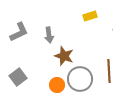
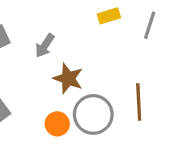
gray arrow: (49, 35) -> (45, 46), turned 42

